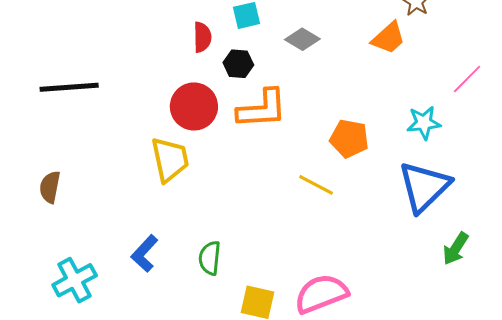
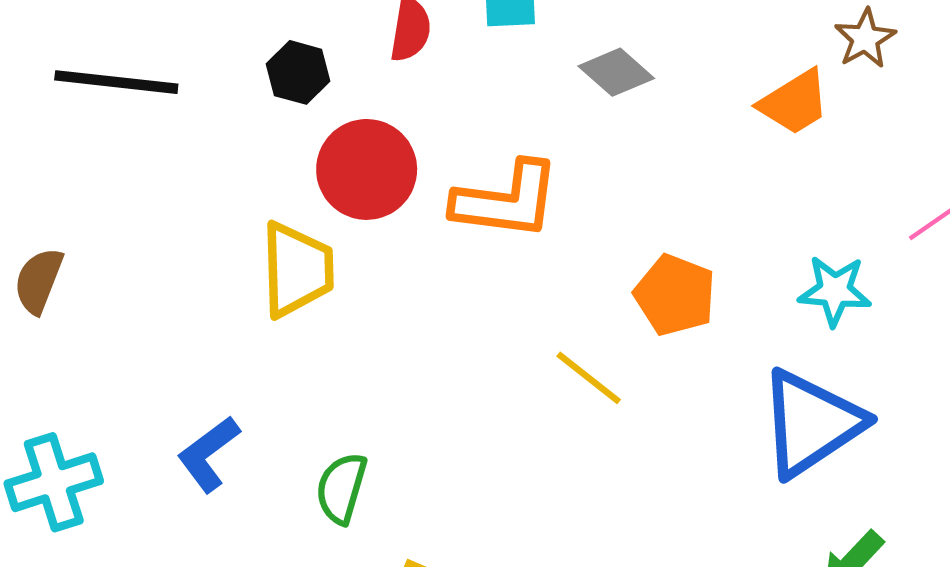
black hexagon: (238, 64) -> (298, 72), moved

